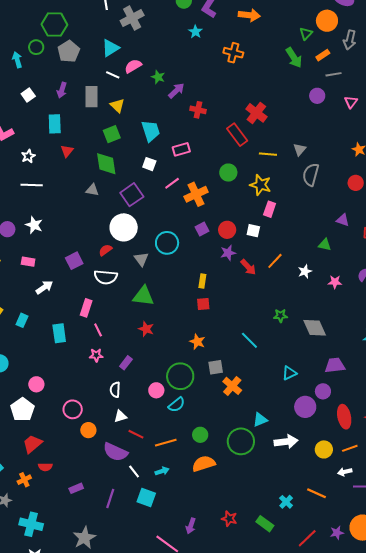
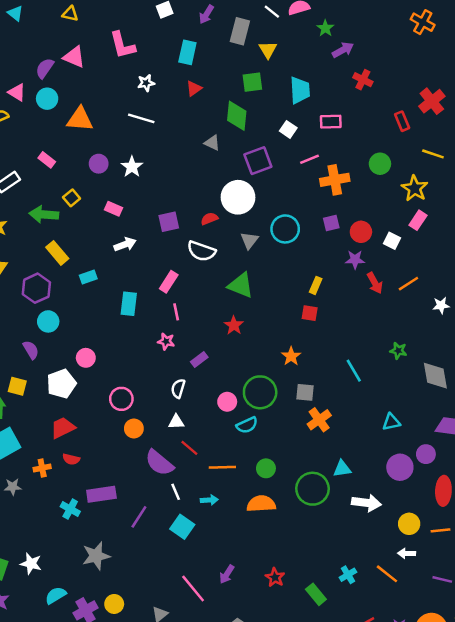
red rectangle: (237, 135) -> (402, 121), size x0.7
cyan rectangle: (22, 320) -> (88, 277), turned 32
white arrow: (345, 472) -> (407, 553), moved
purple rectangle: (76, 488) -> (101, 494), size x1.6
cyan cross: (31, 524) -> (70, 509), moved, size x0.7

